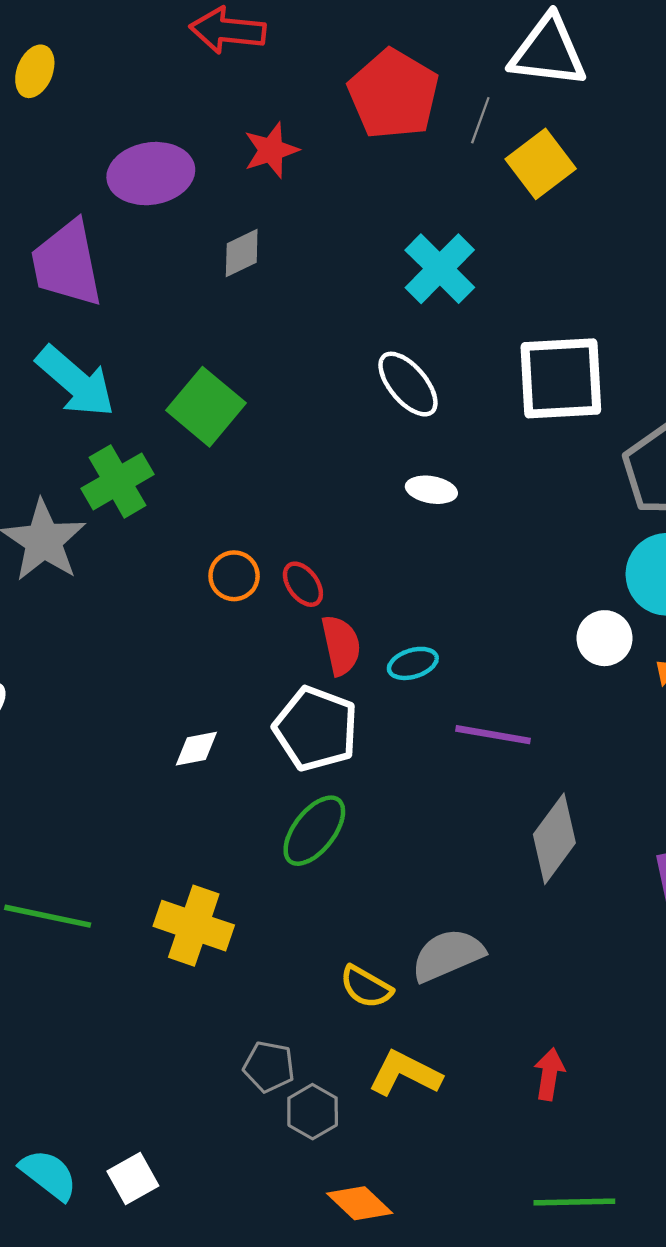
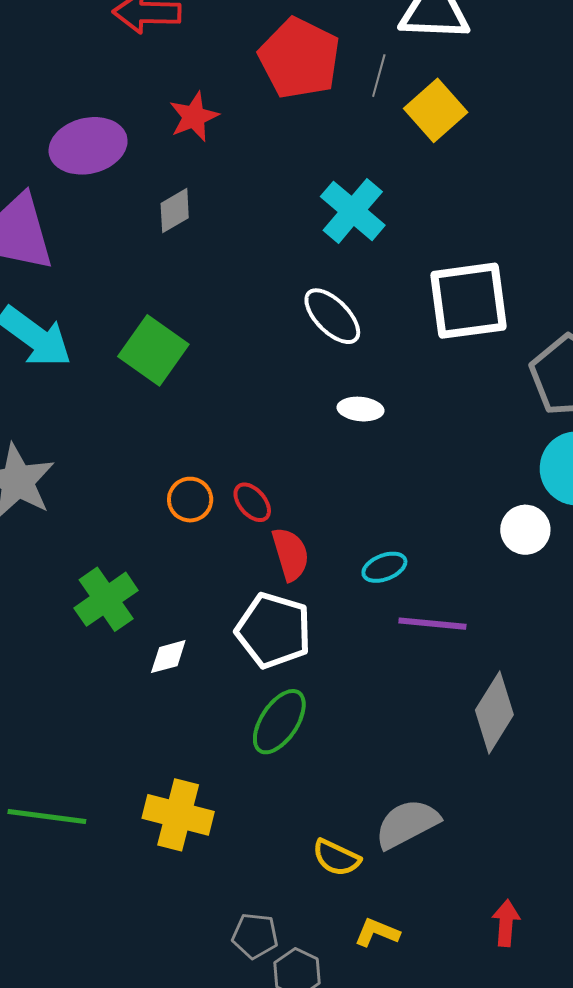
green cross: (117, 481) -> (106, 599), moved
cyan ellipse: (413, 663) -> (384, 567), moved
yellow L-shape: (405, 1074) -> (377, 932), size x0.7

